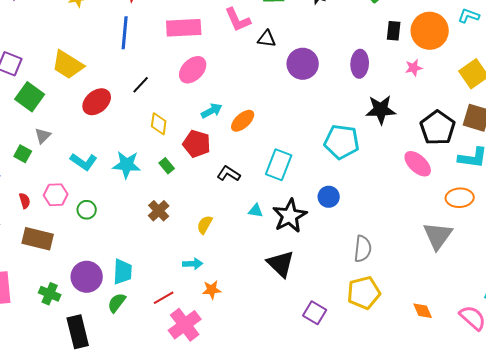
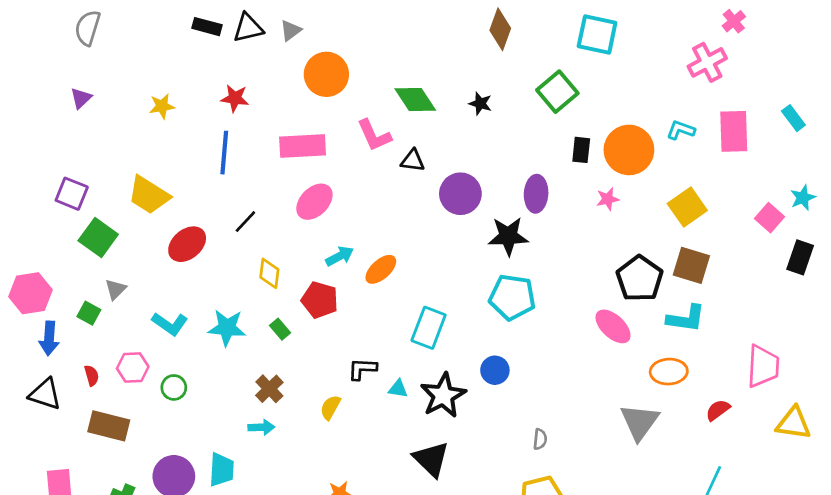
black star: (381, 110) -> (508, 236), moved
black L-shape: (229, 174) -> (362, 369), moved, turned -30
gray semicircle: (363, 249) -> (540, 439), size x0.6
cyan arrow: (193, 264) -> (261, 427), moved

